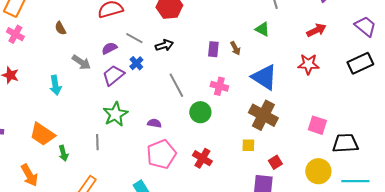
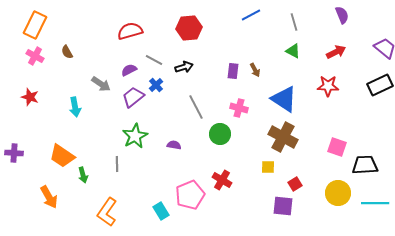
brown semicircle: (60, 28) -> (67, 52), moved
green triangle: (262, 29) -> (293, 51), moved
pink pentagon: (161, 154) -> (190, 195), moved

